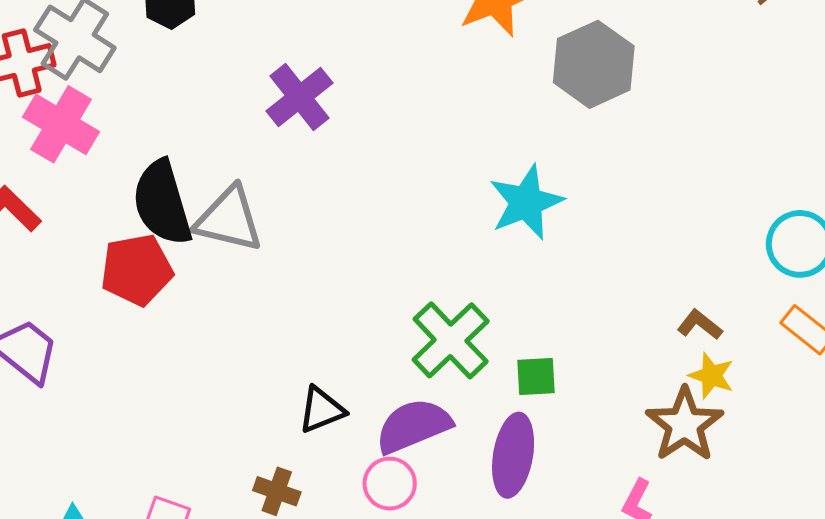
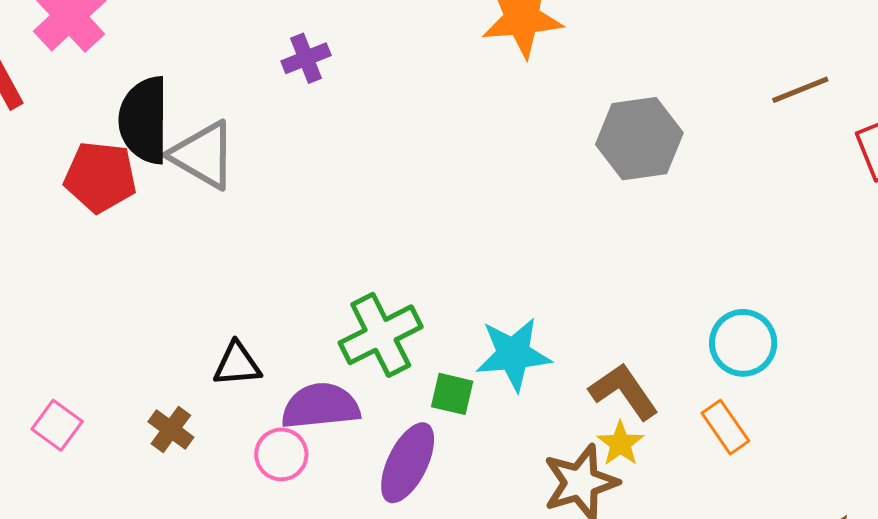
gray hexagon: (594, 64) -> (639, 139), moved
purple cross: (299, 97) -> (306, 58), size x0.7
cyan star: (526, 202) -> (513, 354), moved
brown L-shape: (700, 325) -> (624, 391), size x1.6

